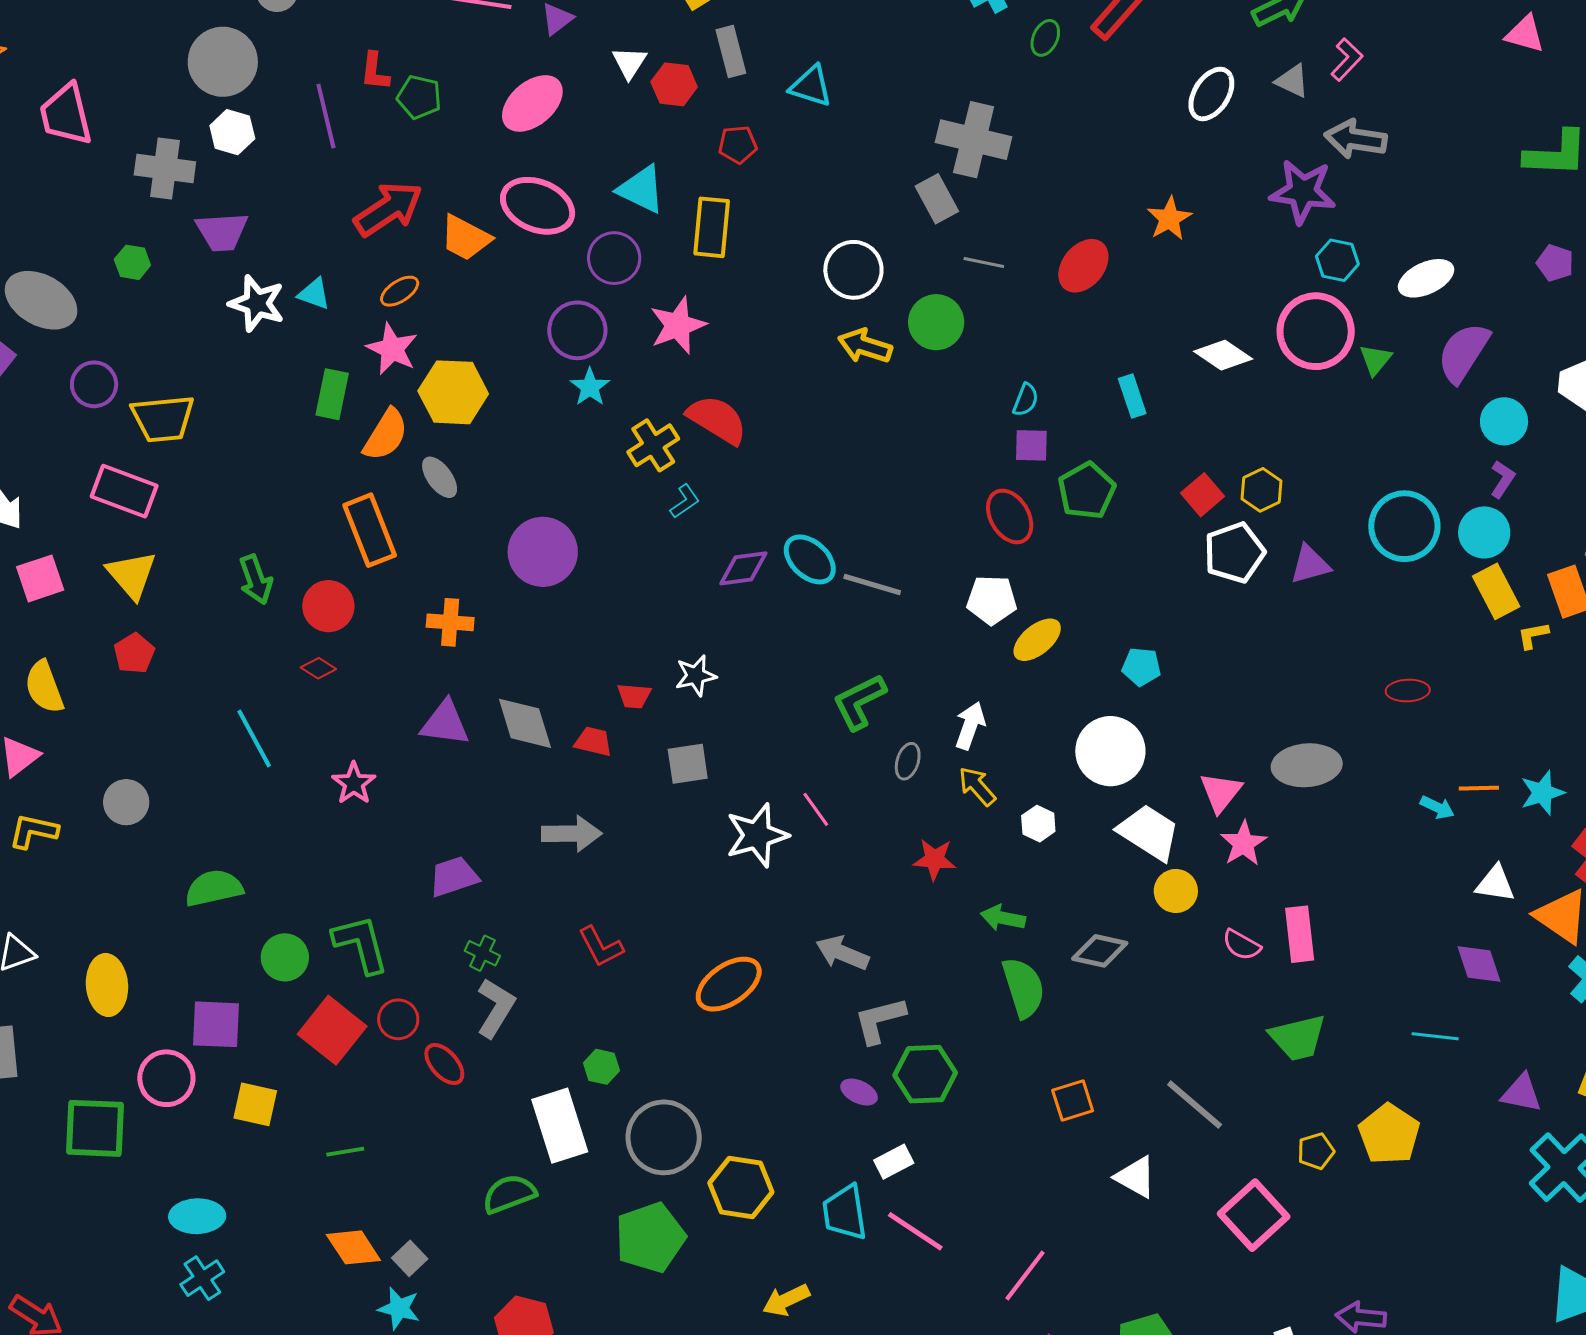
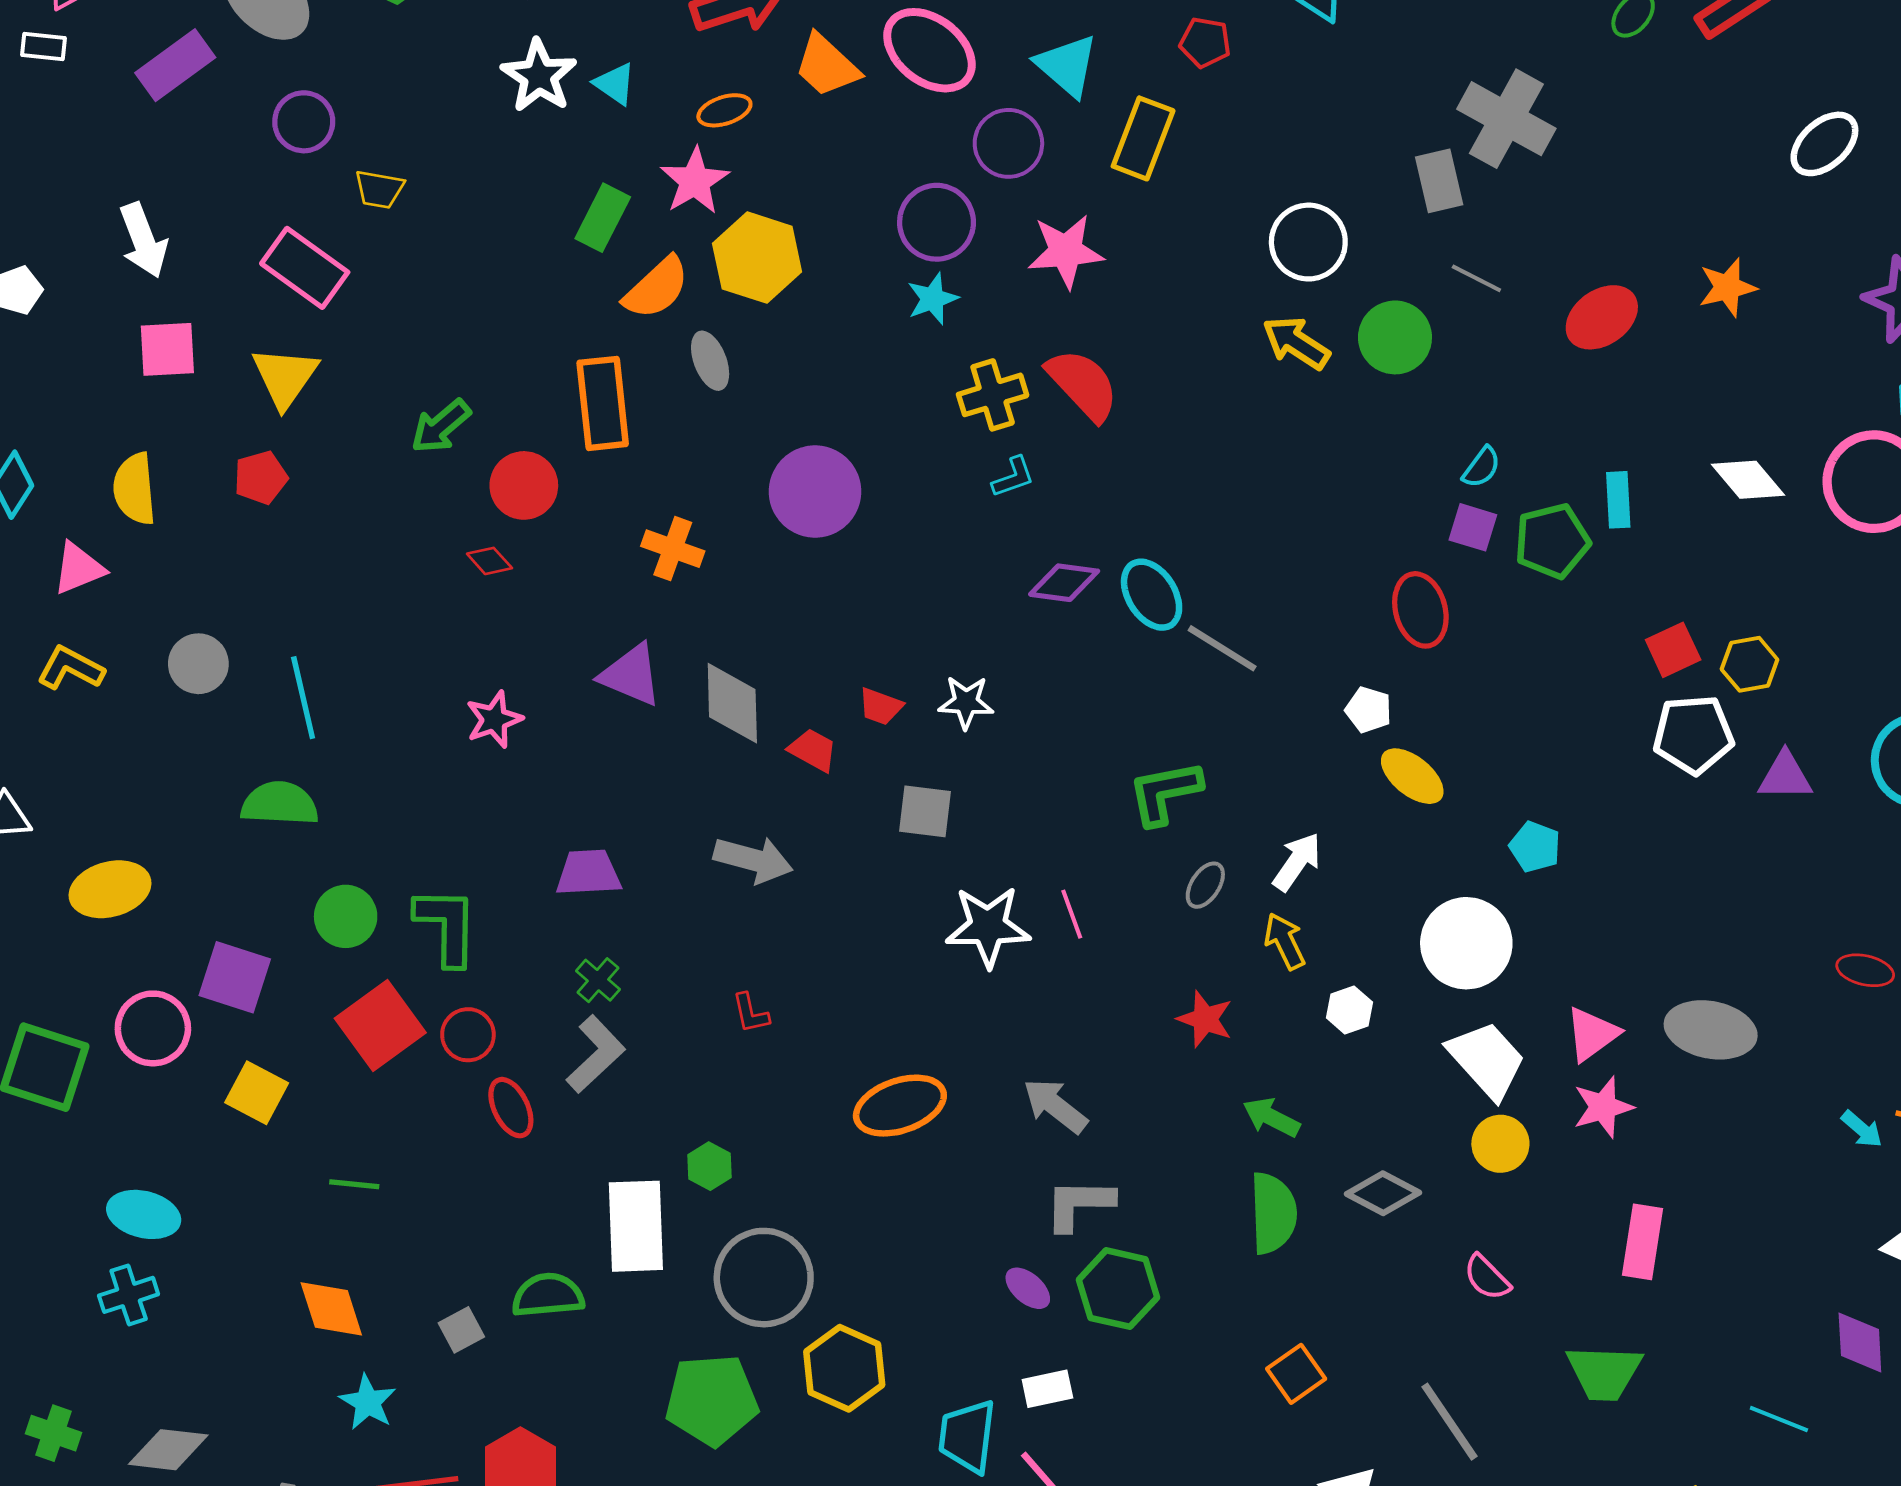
yellow trapezoid: (163, 419) -> (379, 189), size x0.6
green pentagon: (1087, 491) -> (1552, 541), moved
green arrow: (256, 580) -> (441, 426), turned 54
white pentagon: (992, 600) -> (1369, 710), size x0.7
yellow ellipse: (1037, 640) -> (1412, 776), turned 63
cyan line: (254, 739) -> (303, 698), moved
pink semicircle: (1242, 945) -> (1487, 1277), moved
red L-shape: (601, 947) -> (751, 1013), size x0.7
yellow ellipse: (107, 985) -> (110, 889), turned 64
orange square: (1073, 1101) -> (1296, 1374), turned -33
gray square: (410, 1258) -> (461, 1330), moved

